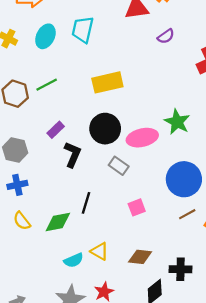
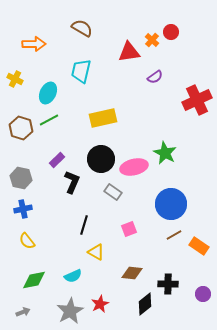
cyan ellipse: (45, 36) -> (48, 93), moved
green diamond: (58, 222) -> (34, 280), moved
yellow triangle: (100, 251) -> (96, 252), moved

